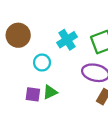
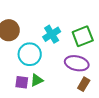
cyan circle: (42, 63) -> (30, 54), size x1.5

